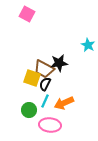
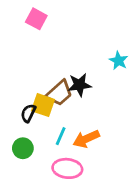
brown trapezoid: (44, 69) -> (59, 93), turned -70
black semicircle: (45, 84) -> (28, 113), moved
green circle: (29, 110) -> (23, 148), moved

